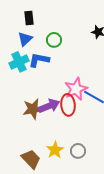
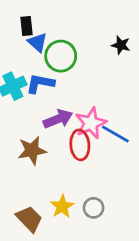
blue triangle: (25, 39) -> (37, 42), moved, turned -35
green circle: (54, 40) -> (61, 56), size x1.5
purple arrow: (49, 106) -> (58, 119), moved

